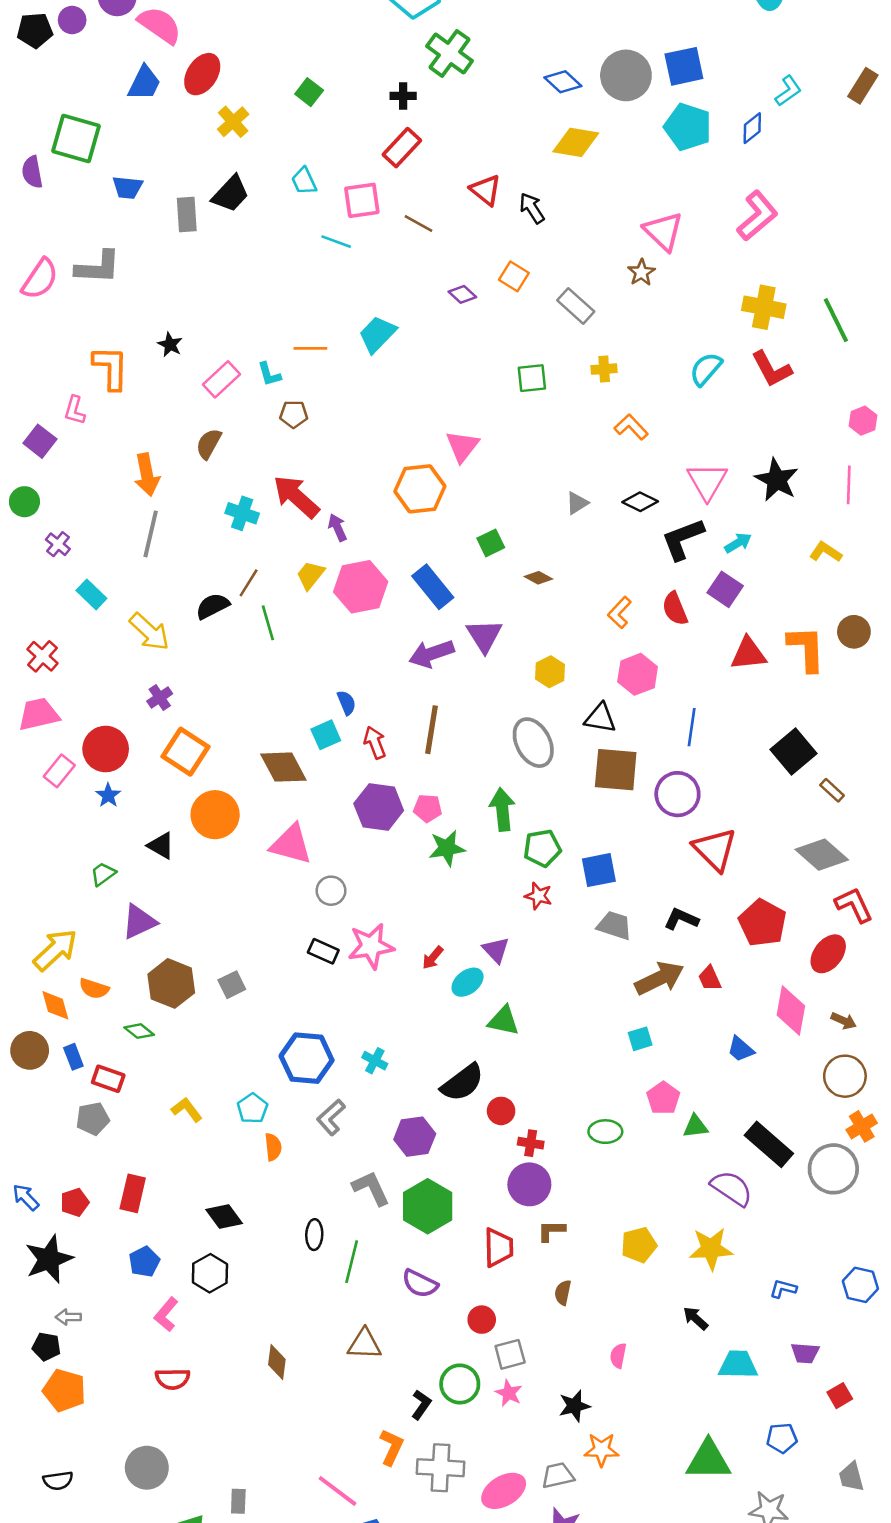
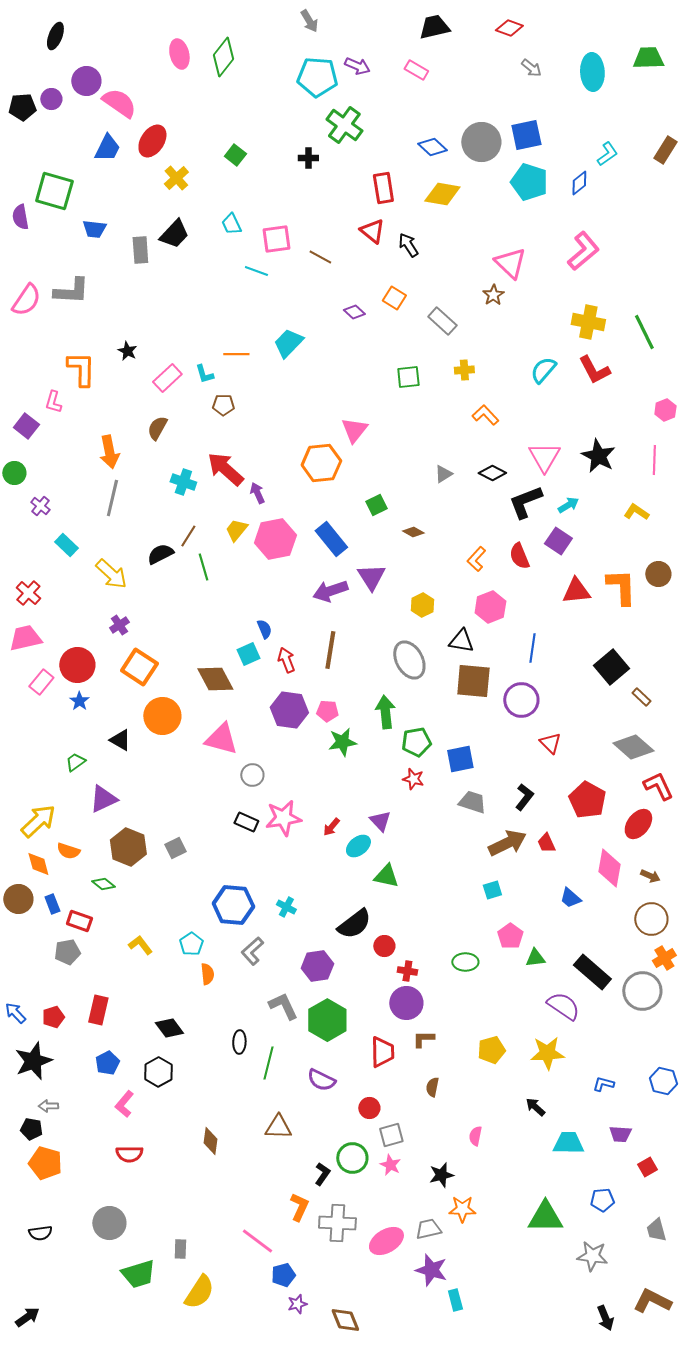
red rectangle: (402, 148) -> (383, 188), moved, turned -52
red triangle: (715, 849) -> (550, 743), size x0.6
black L-shape: (681, 919) -> (524, 797), turned 104

